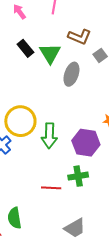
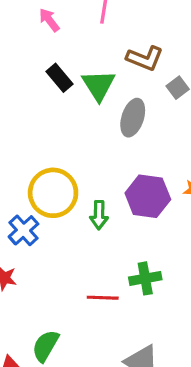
green arrow: (49, 136) -> (99, 215), size x0.7
purple hexagon: (86, 143) -> (148, 196), moved
green semicircle: (15, 218) -> (45, 346), turned 40

